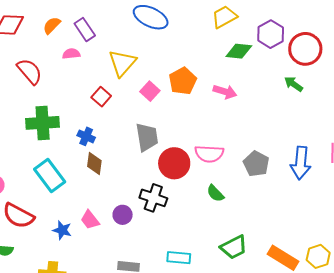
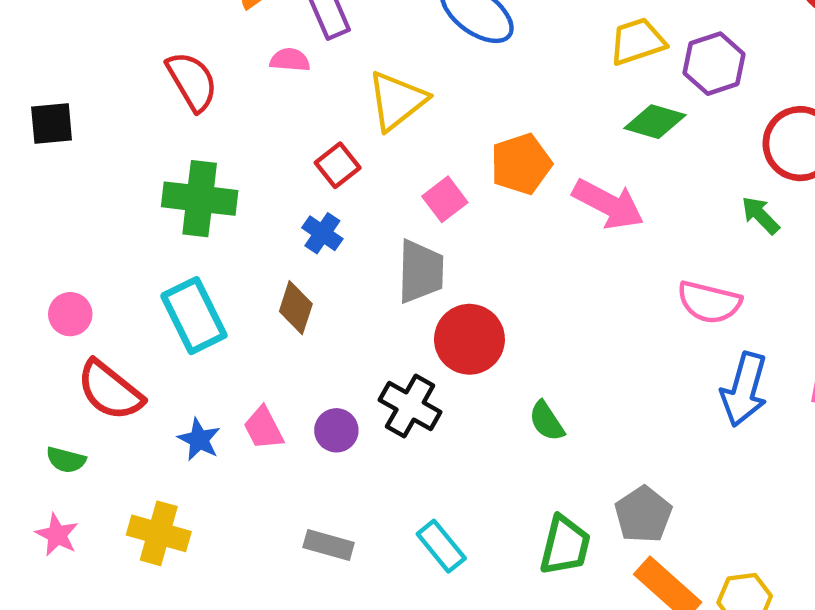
purple hexagon: (271, 34) -> (714, 64), moved
pink square: (150, 91) -> (445, 199), moved
pink arrow: (225, 92) -> (608, 204), size x1.4
blue cross: (86, 136) -> (322, 233), moved
pink semicircle: (209, 154) -> (709, 302), moved
gray pentagon: (256, 164) -> (643, 515), moved
green trapezoid: (234, 247) -> (565, 545), turned -60
cyan rectangle: (179, 258) -> (441, 546), turned 35

